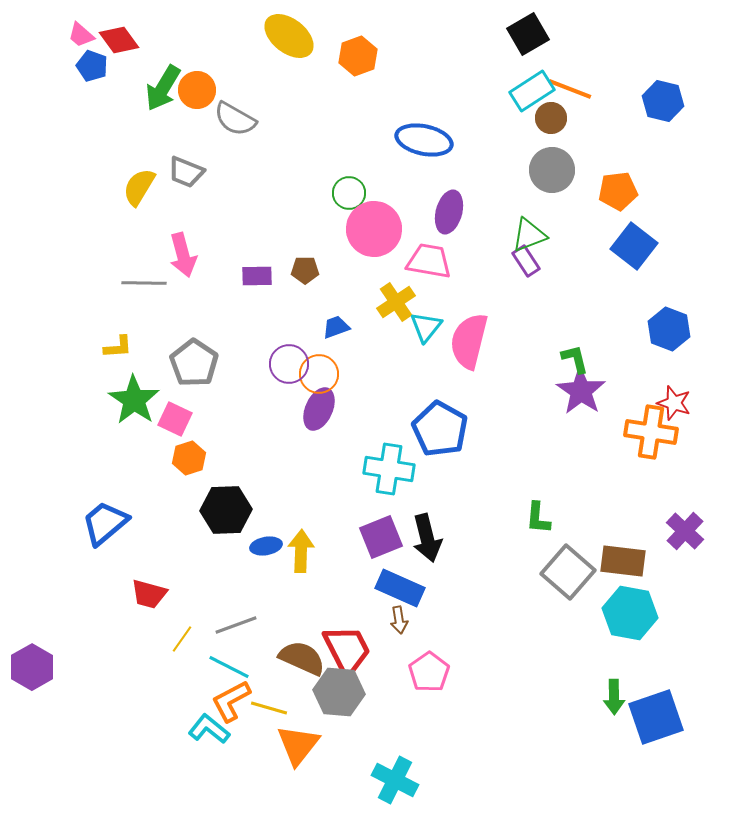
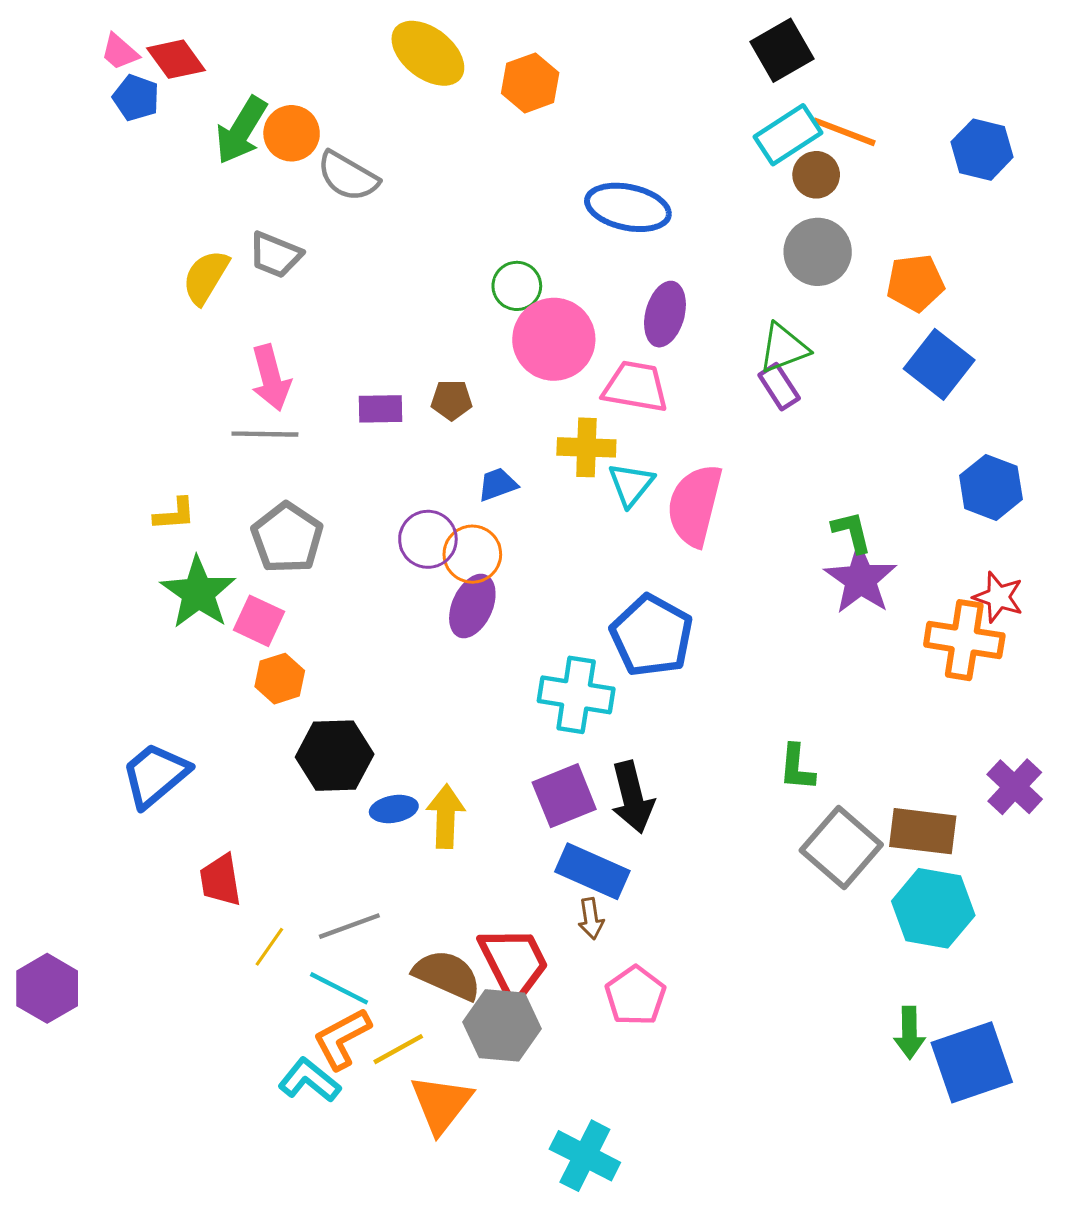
gray line: (144, 283) -> (265, 434), moved
yellow cross: (396, 302) -> (586, 447), turned 36
red trapezoid: (149, 594) -> (220, 880), turned 66
yellow line: (269, 708) -> (398, 1049), turned -45

